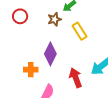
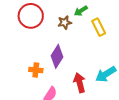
red circle: (20, 16) -> (31, 16), size x1.6
yellow rectangle: (80, 31) -> (99, 27), moved

